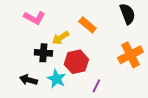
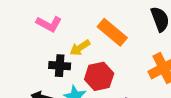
orange rectangle: (87, 25) -> (112, 32), size x1.4

